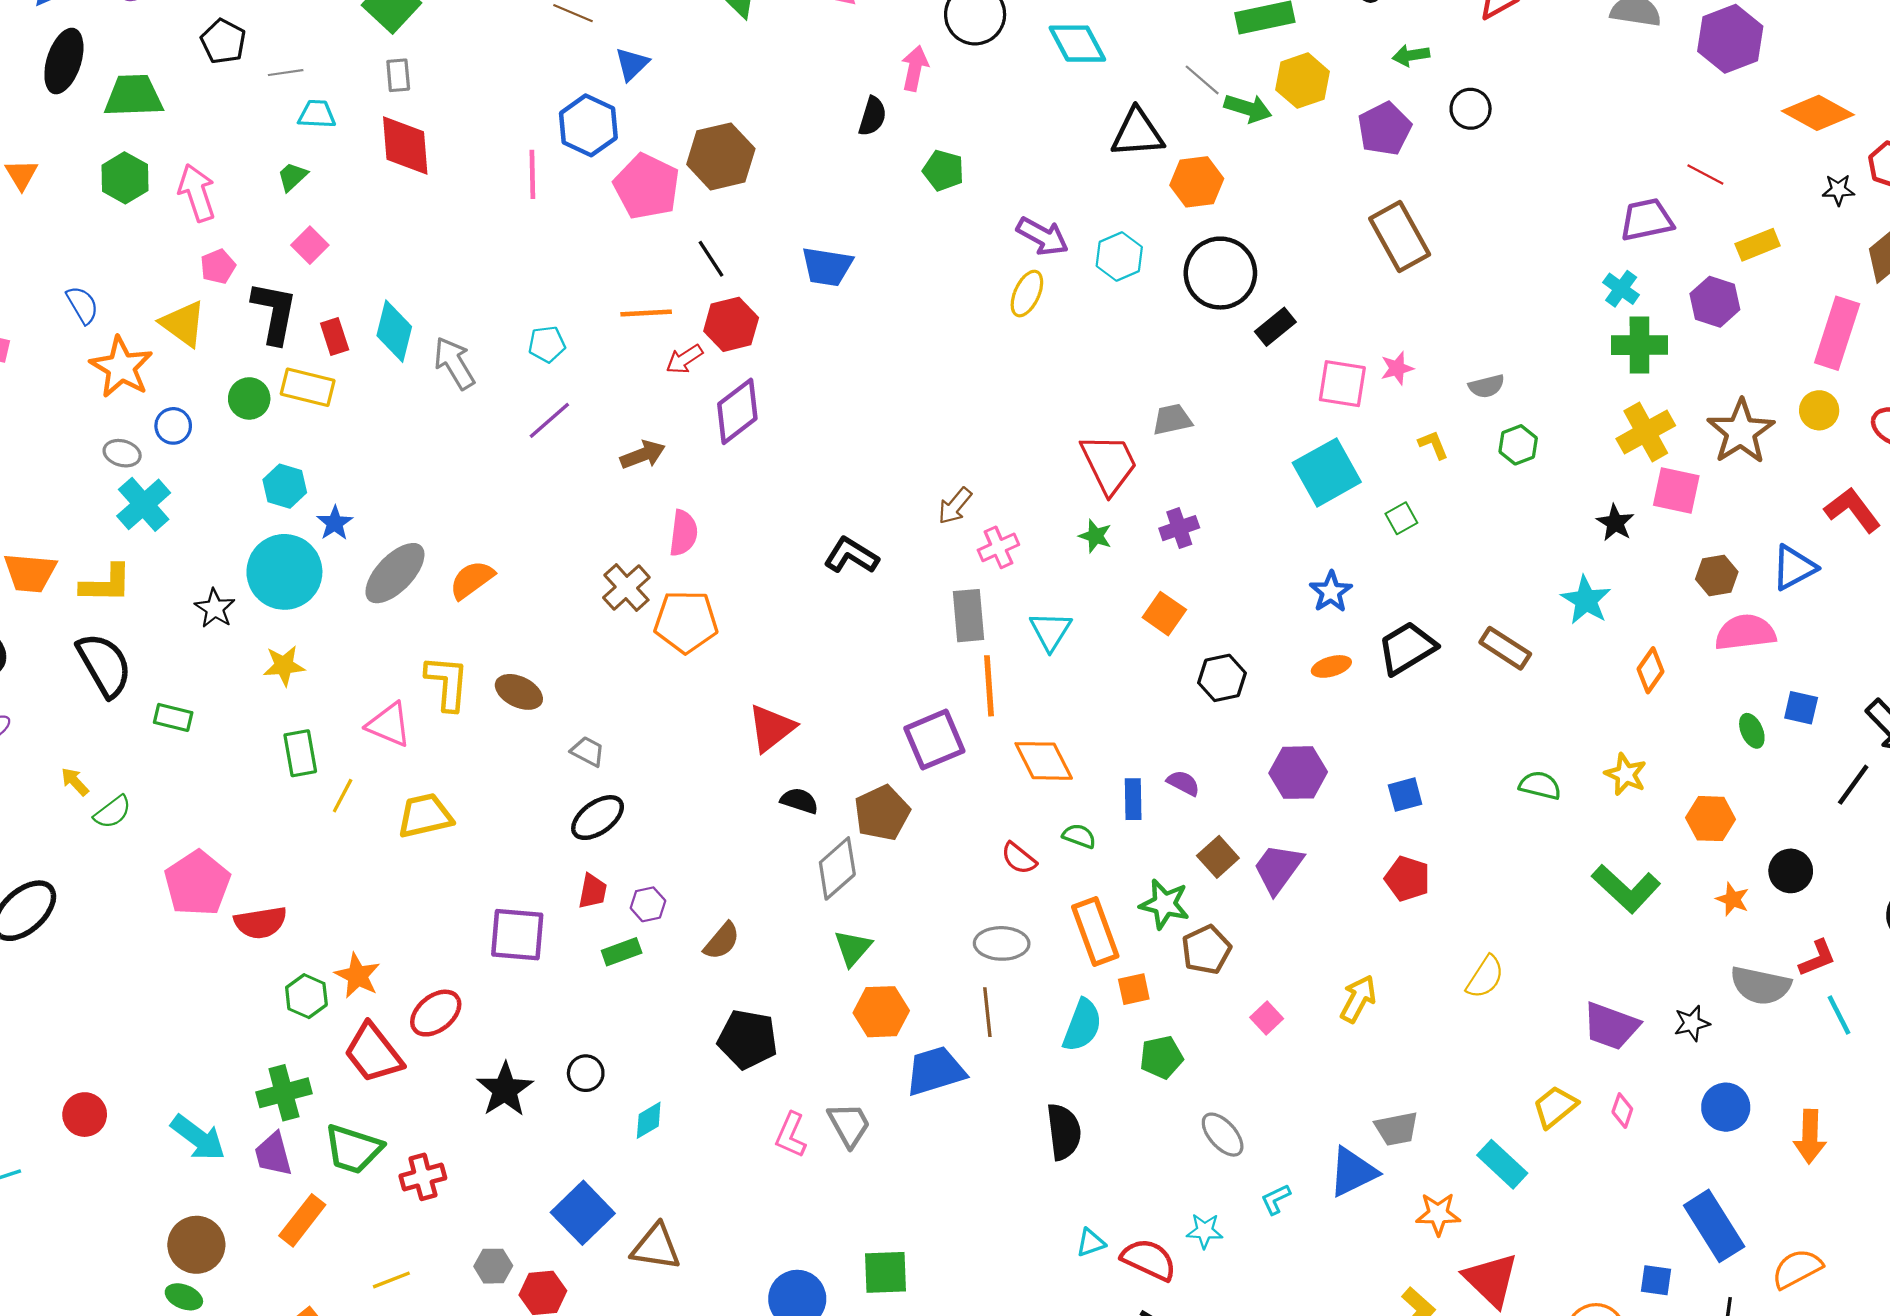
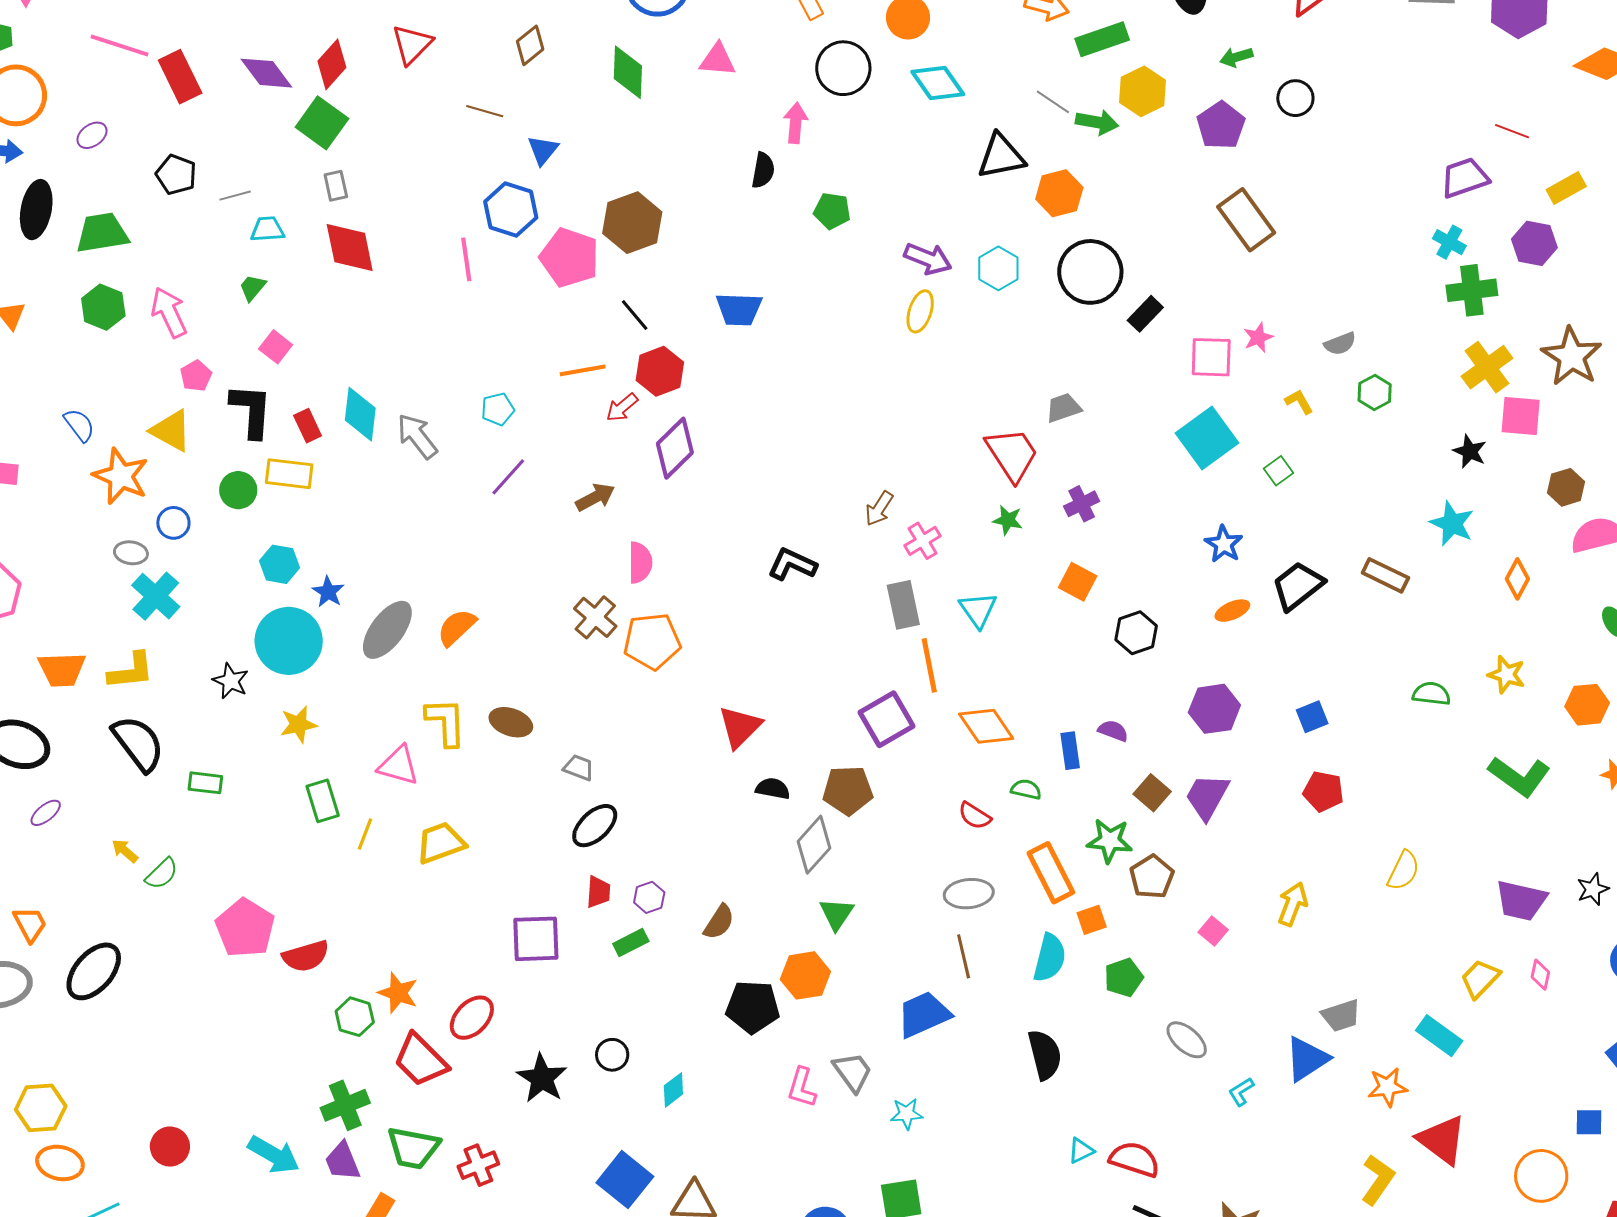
brown pentagon: (882, 813) -> (848, 790), turned 30
orange hexagon: (881, 1012) -> (805, 975), moved
cyan star: (1205, 1231) -> (907, 1114), moved

